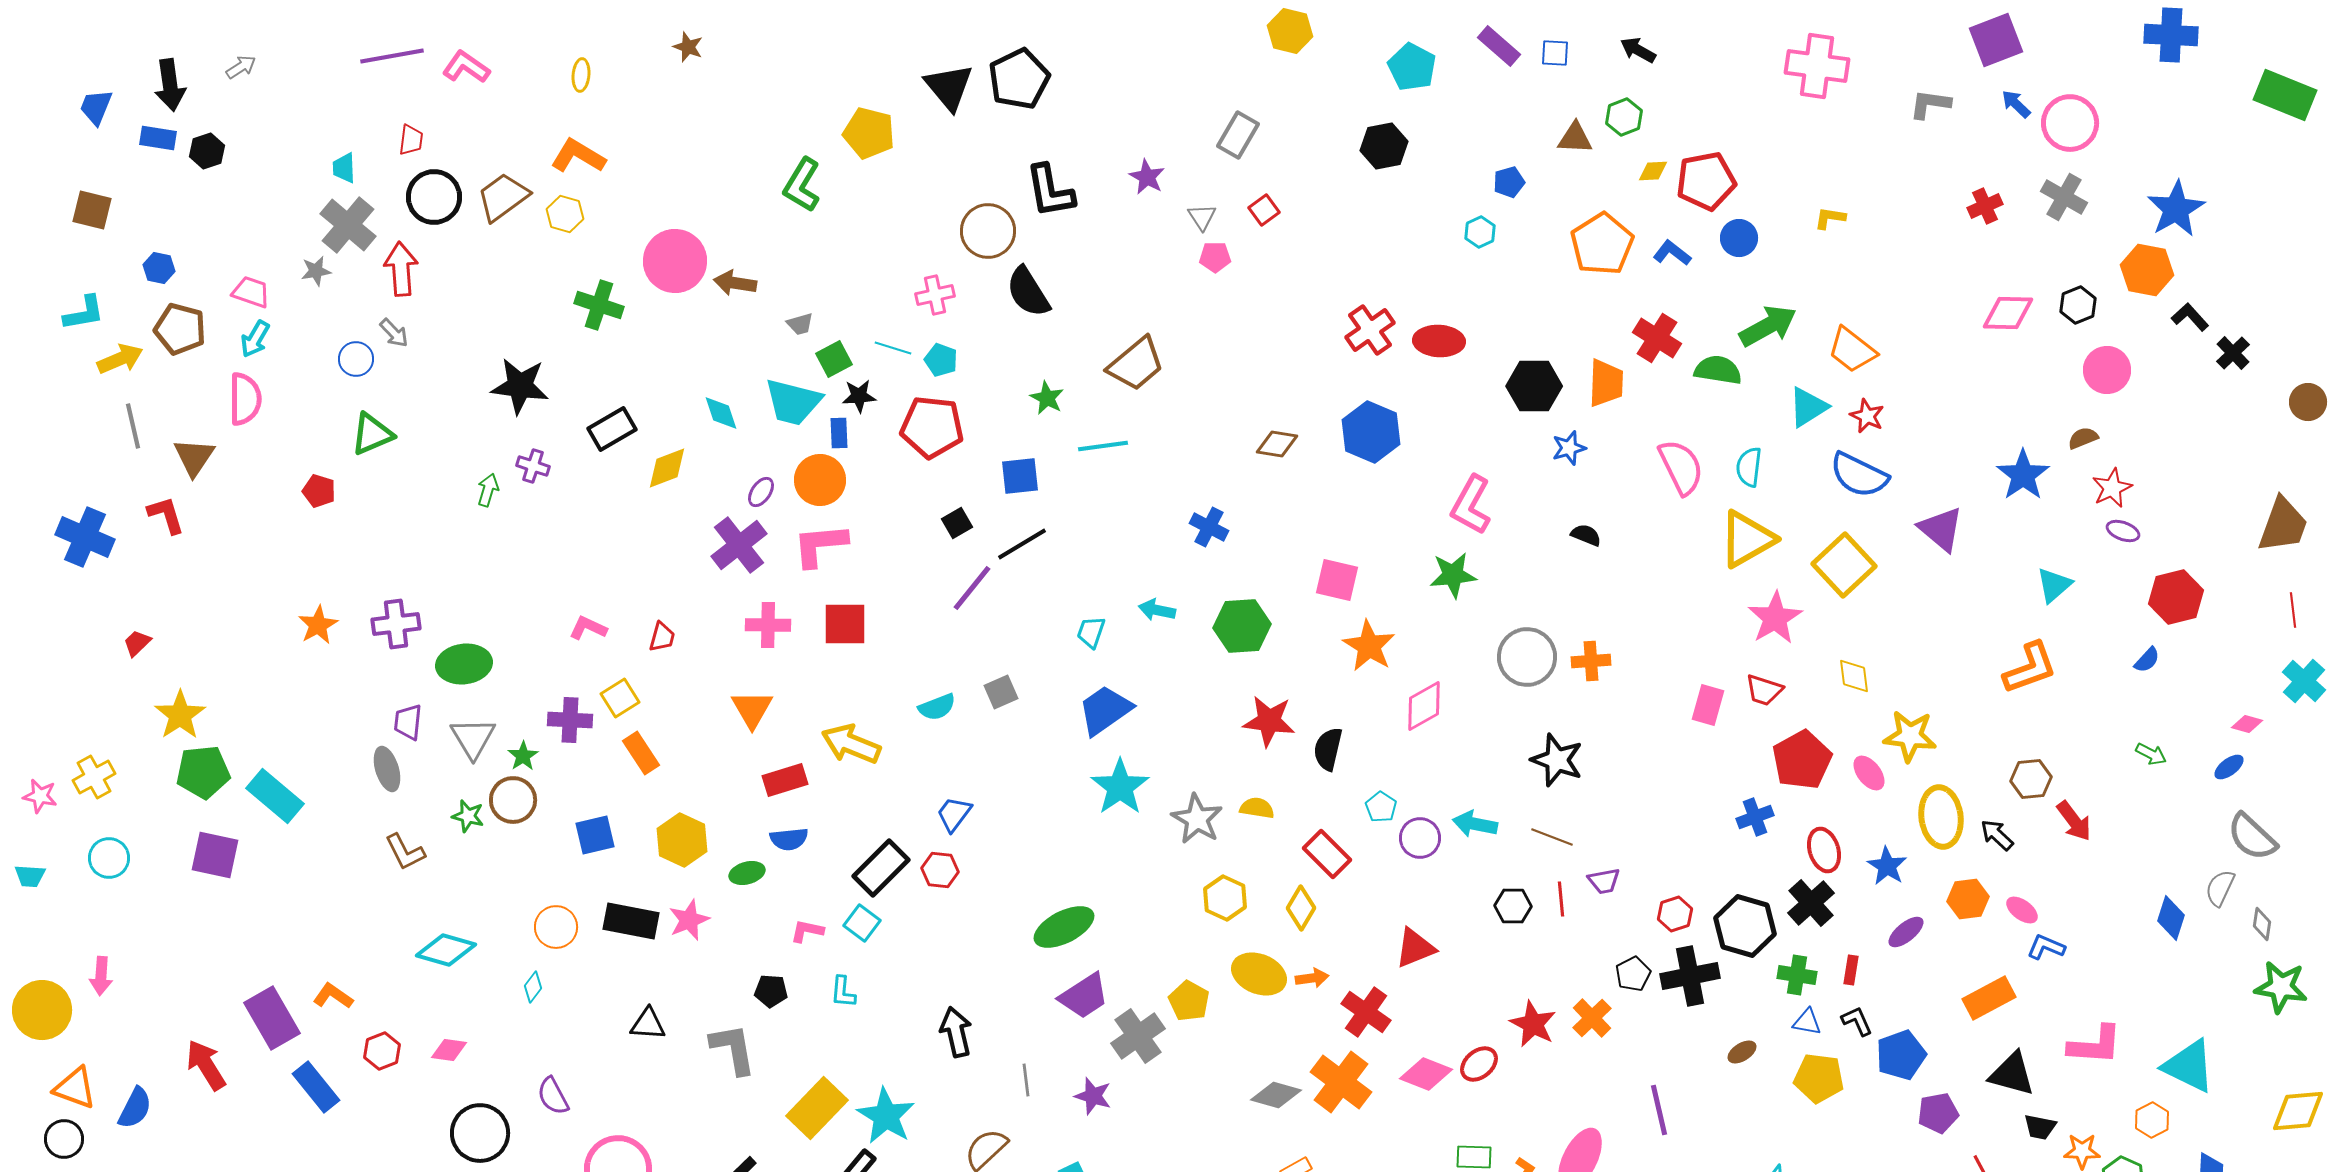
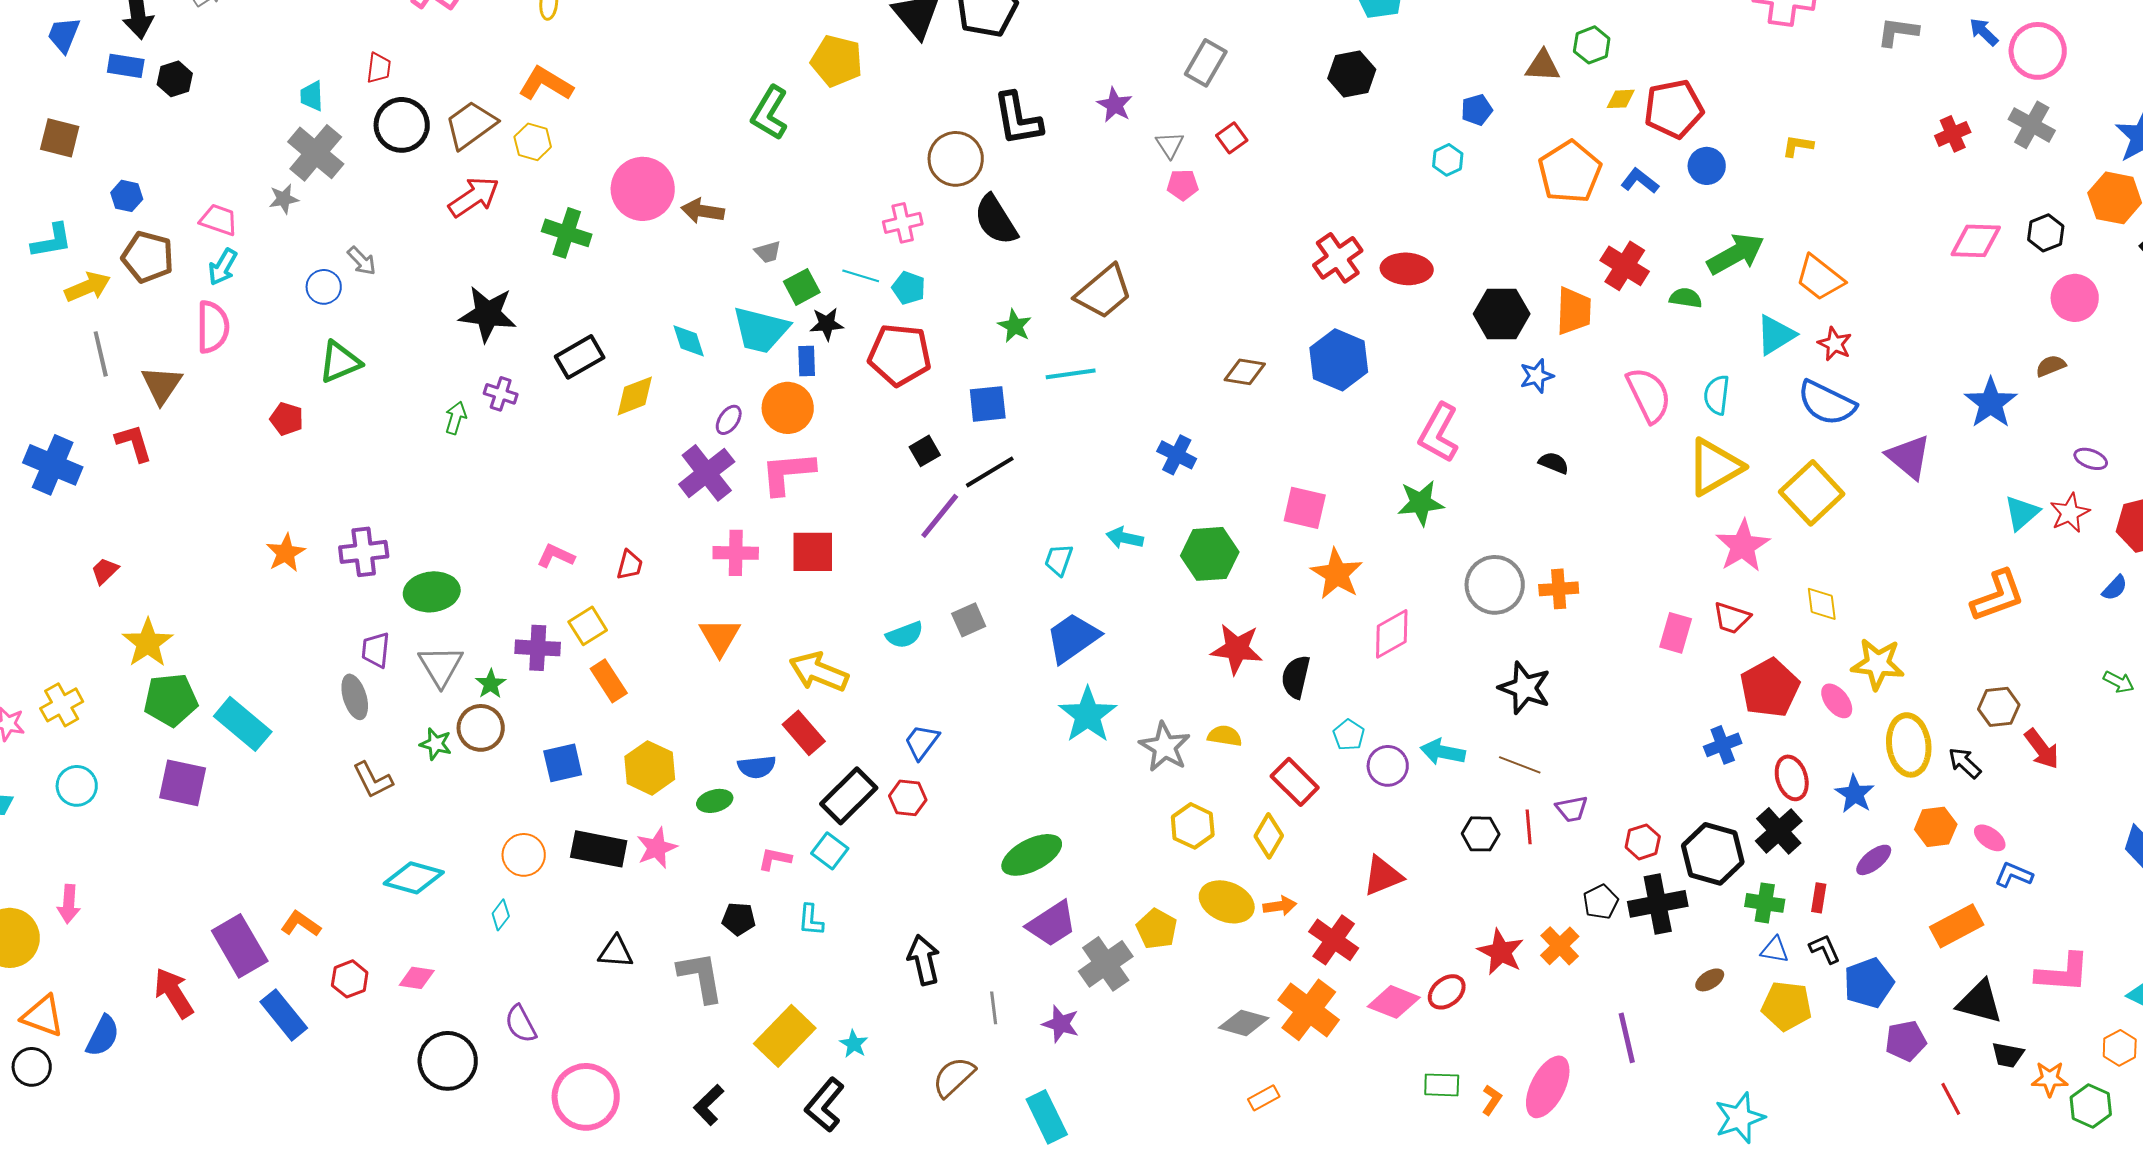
red arrow: (401, 269) -> (474, 197), moved, turned 60
green semicircle: (1718, 370) -> (1686, 298), size x0.7
red star: (2112, 488) -> (2070, 513), moved
red rectangle: (785, 780) -> (804, 733), moved, turned 66
cyan star: (886, 1116) -> (854, 1044), size x0.5

